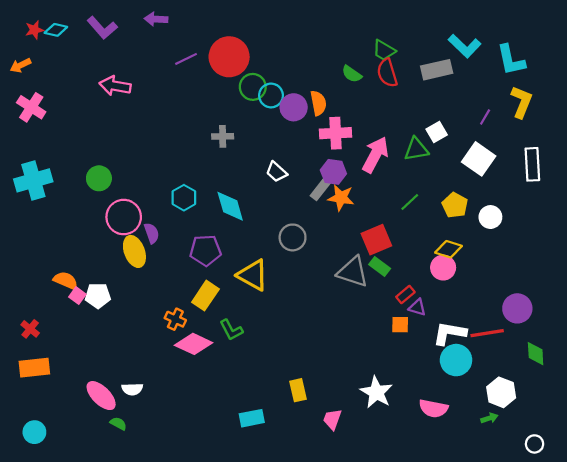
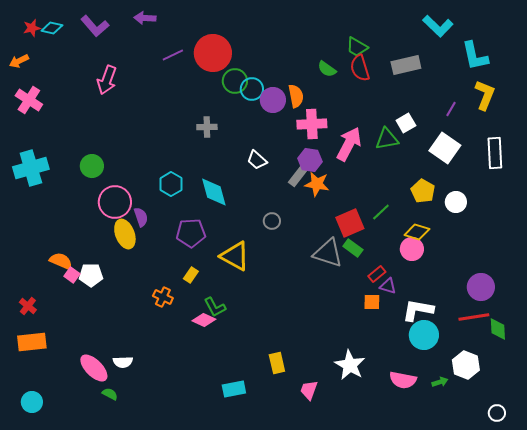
cyan L-shape: (465, 46) -> (438, 26), moved
pink arrow: (115, 86) -> (107, 80), turned -80
green line: (410, 202) -> (381, 212), moved
gray circle: (293, 237) -> (272, 221), size x0.7
yellow rectangle: (205, 296) -> (191, 275), size x0.6
red line: (487, 333) -> (474, 317), moved
pink diamond: (194, 344) -> (204, 320), moved, size x0.7
green arrow: (489, 418) -> (440, 382), moved

